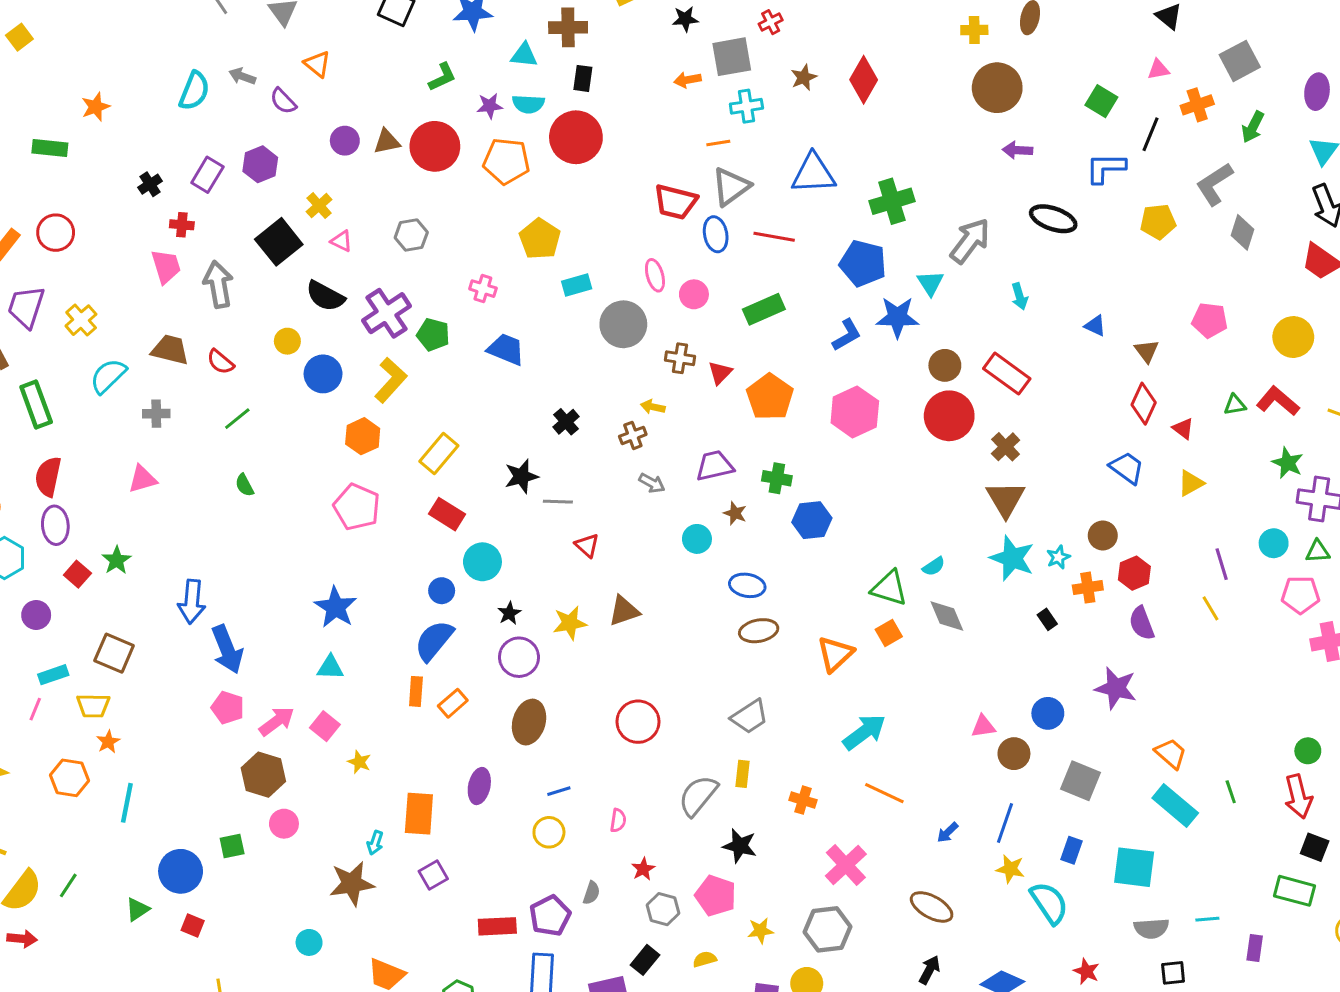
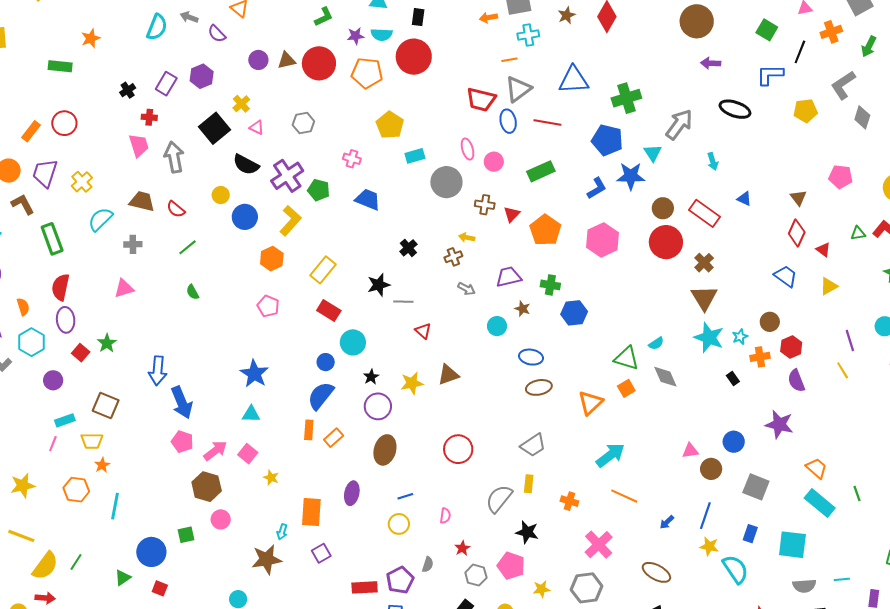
blue triangle: (1095, 326) -> (744, 199), moved
pink pentagon: (357, 507) -> (268, 306), size x0.7

